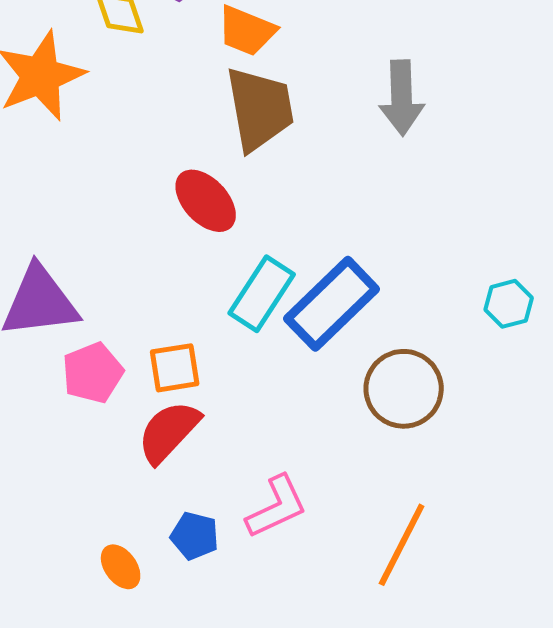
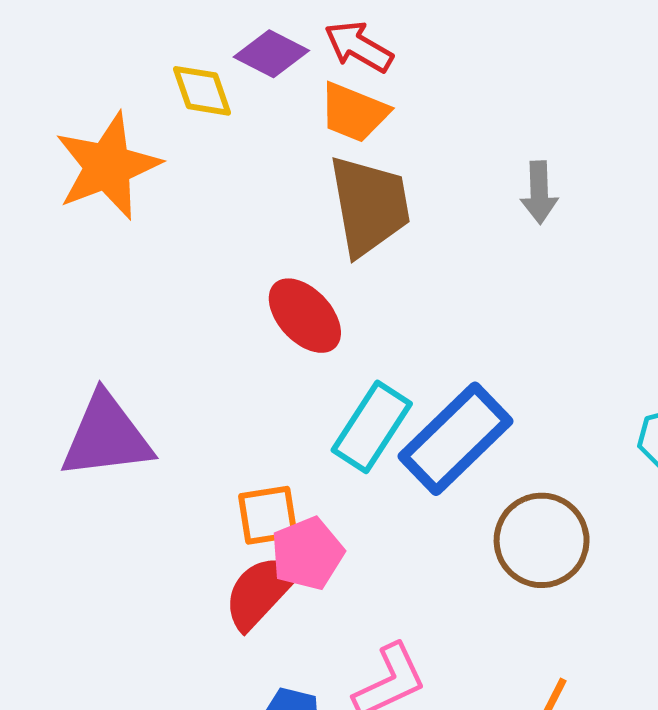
gray arrow: (402, 98) -> (539, 192), size x0.7
pink pentagon: (93, 373) -> (307, 554), moved

